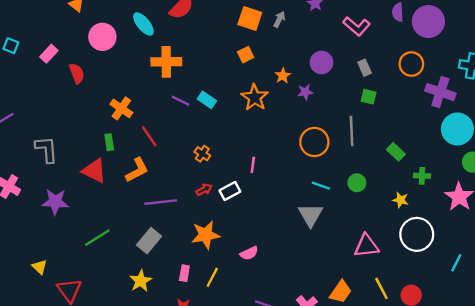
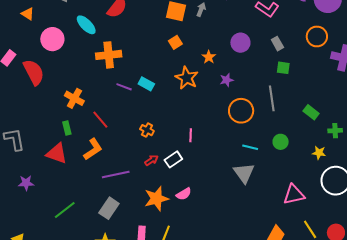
red semicircle: (77, 73) -> (34, 72), size x1.5
purple star: (305, 92) -> (227, 80), moved
purple star: (55, 202) -> (26, 183), size x0.7
pink semicircle: (249, 253) -> (184, 194), moved

